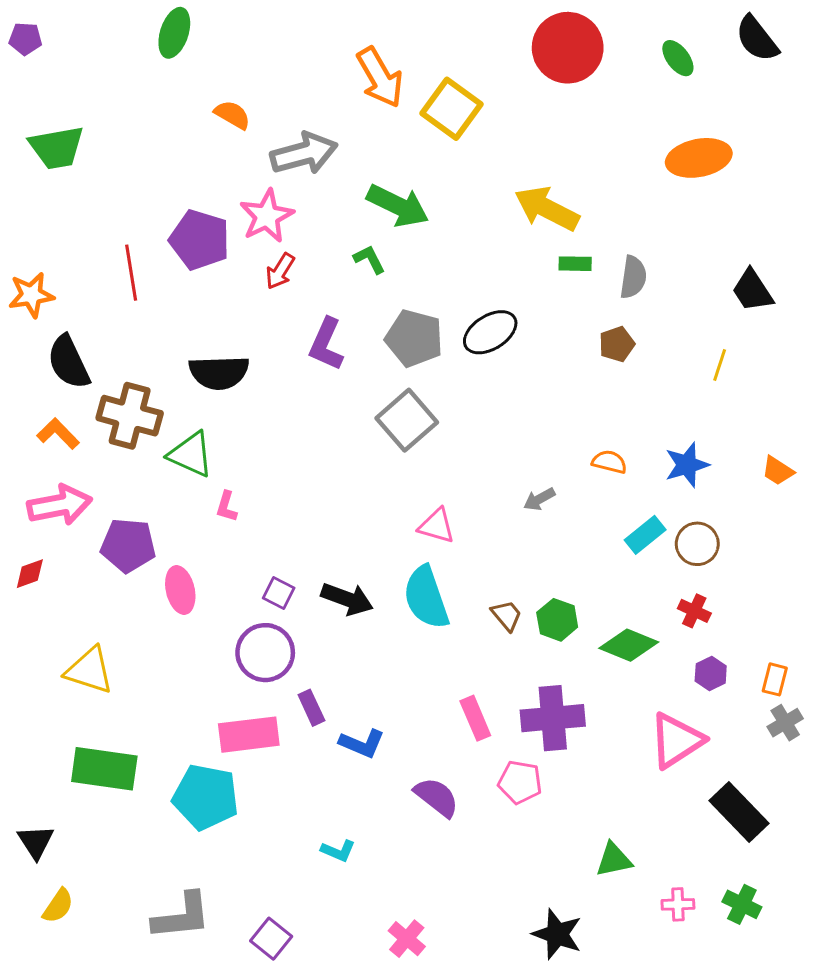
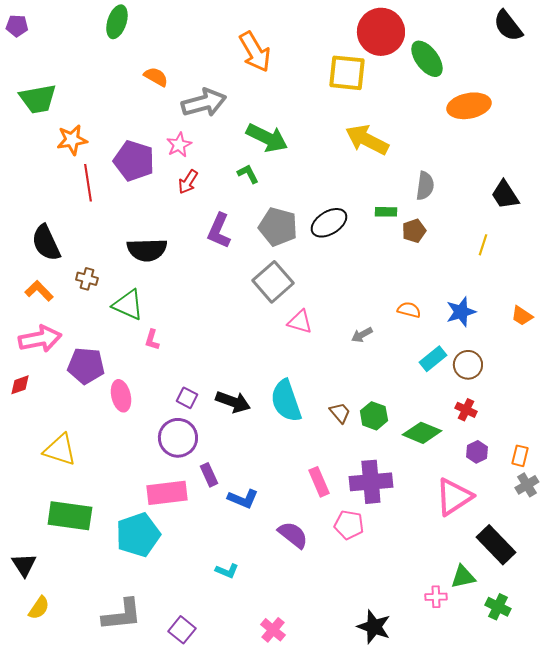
green ellipse: (678, 58) -> (427, 59), moved, size x1.5
yellow square: (451, 109) -> (347, 73), moved, turned -30
pink star: (267, 216) -> (179, 145), size x0.7
green rectangle: (575, 264) -> (386, 212), moved
orange star: (31, 295) -> (72, 140), moved
brown cross: (130, 416) -> (87, 279), size x0.5
pink triangle: (437, 526) -> (300, 322), moved
cyan pentagon: (206, 797) -> (138, 535), turned -30
green triangle: (614, 860) -> (463, 577), moved
pink cross: (678, 904) -> (436, 597), moved

